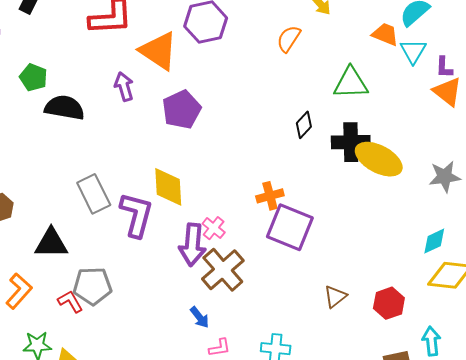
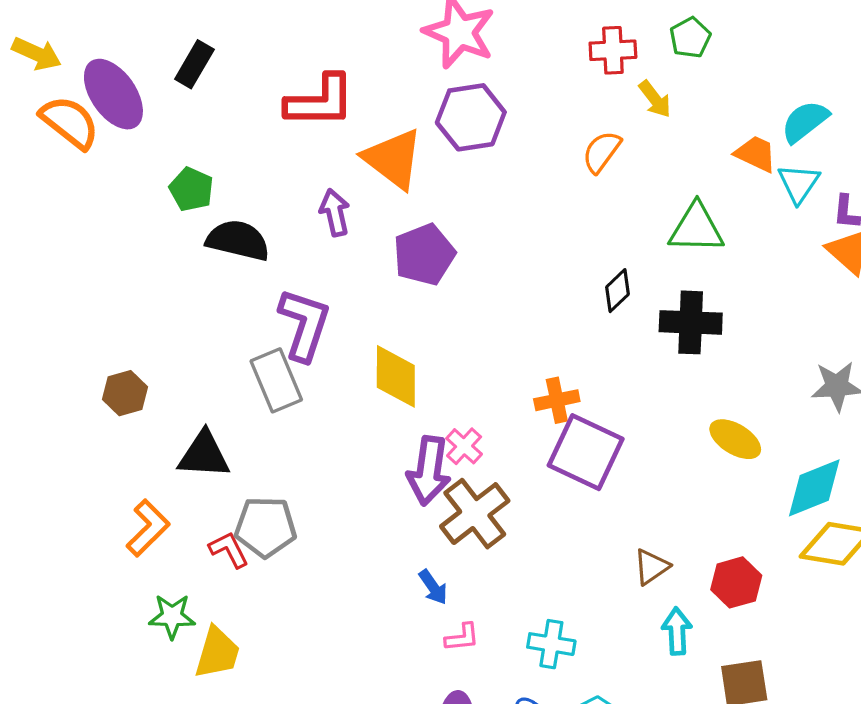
yellow ellipse: (379, 159) -> (735, 439), moved, size x0.7
purple L-shape: (136, 215) -> (304, 324), moved
cyan diamond: (434, 241) -> (814, 488), size x1.5
cyan arrow: (431, 341) -> (677, 631), moved

